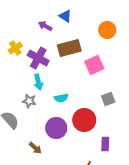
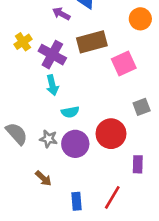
cyan semicircle: (61, 98) -> (70, 112), moved
gray star: (29, 101) -> (48, 139), moved
brown arrow: (35, 148) -> (43, 178), moved

